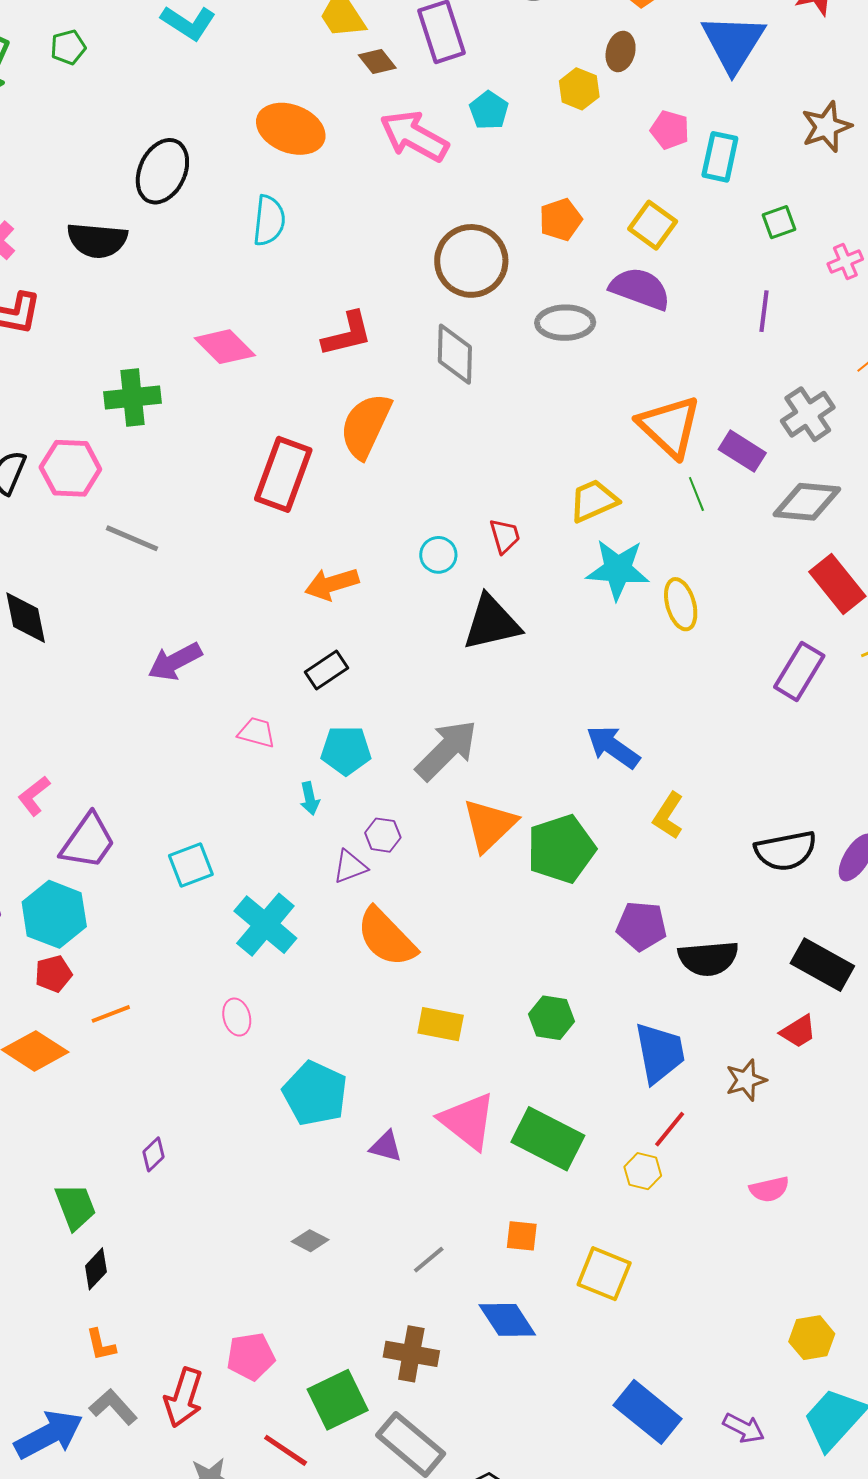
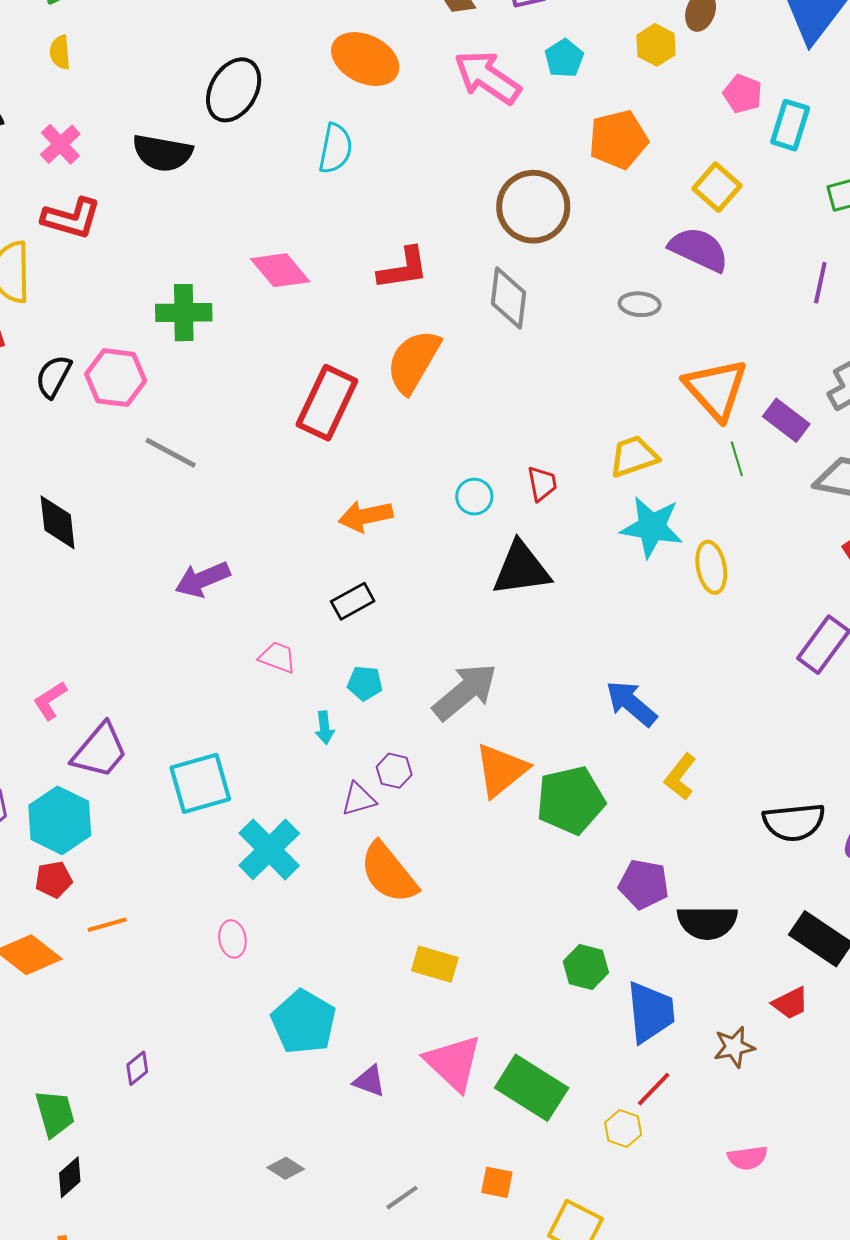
orange pentagon: (561, 220) -> (618, 139), moved, size x1.4
gray ellipse: (565, 323) -> (640, 304), moved, size x0.7
cyan pentagon: (346, 750) -> (365, 683), size x0.7
cyan square: (191, 865) -> (200, 783), size x1.4
green hexagon: (551, 1018) -> (586, 967), moved

